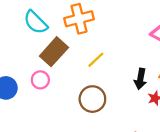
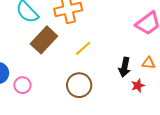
pink circle: (40, 80) -> (22, 85), moved

